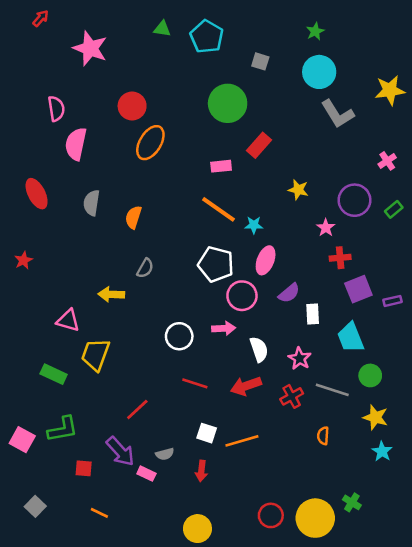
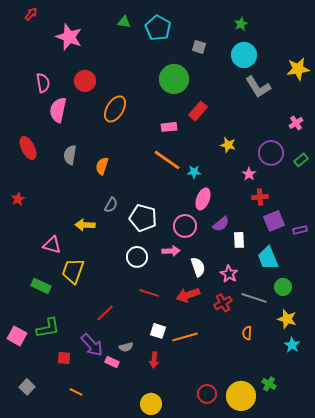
red circle: (132, 106) -> (85, 81), moved
white pentagon: (216, 264) -> (143, 218), moved

